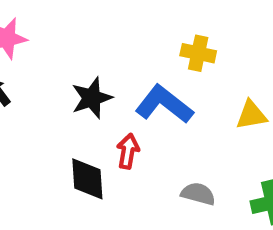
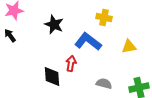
black star: (92, 98) -> (54, 25), moved, turned -30

